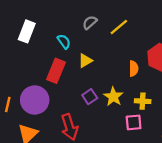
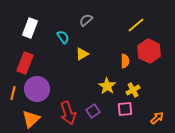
yellow line: (119, 27) -> (136, 25), moved
red rectangle: (56, 71) -> (25, 63), moved
purple square: (90, 97) -> (93, 111), moved
yellow cross: (143, 101) -> (133, 90), turned -32

